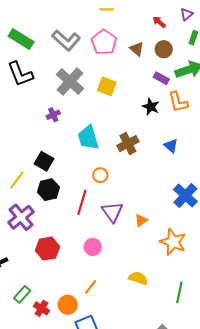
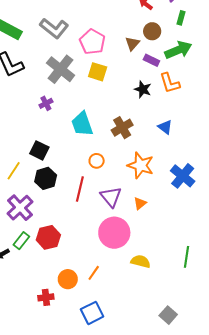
pink pentagon: (104, 42) -> (92, 42), moved
brown triangle: (137, 49) -> (132, 43), moved, turned 35
orange star: (173, 242) -> (141, 165), moved
pink circle: (93, 247) -> (114, 233), moved, size x1.8
green line: (179, 292) -> (187, 257), moved
green rectangle: (22, 294) -> (21, 241), moved
orange circle: (68, 305) -> (68, 279), moved
red cross: (41, 308) -> (46, 297), turned -35

